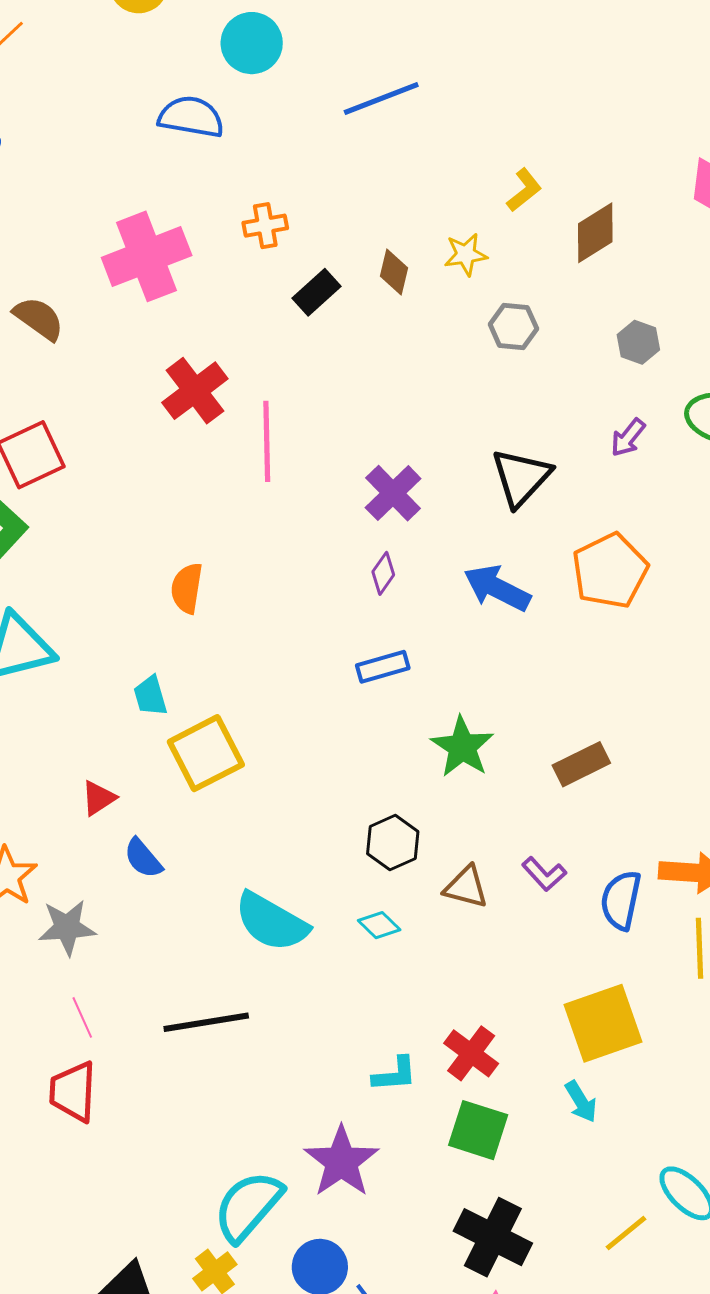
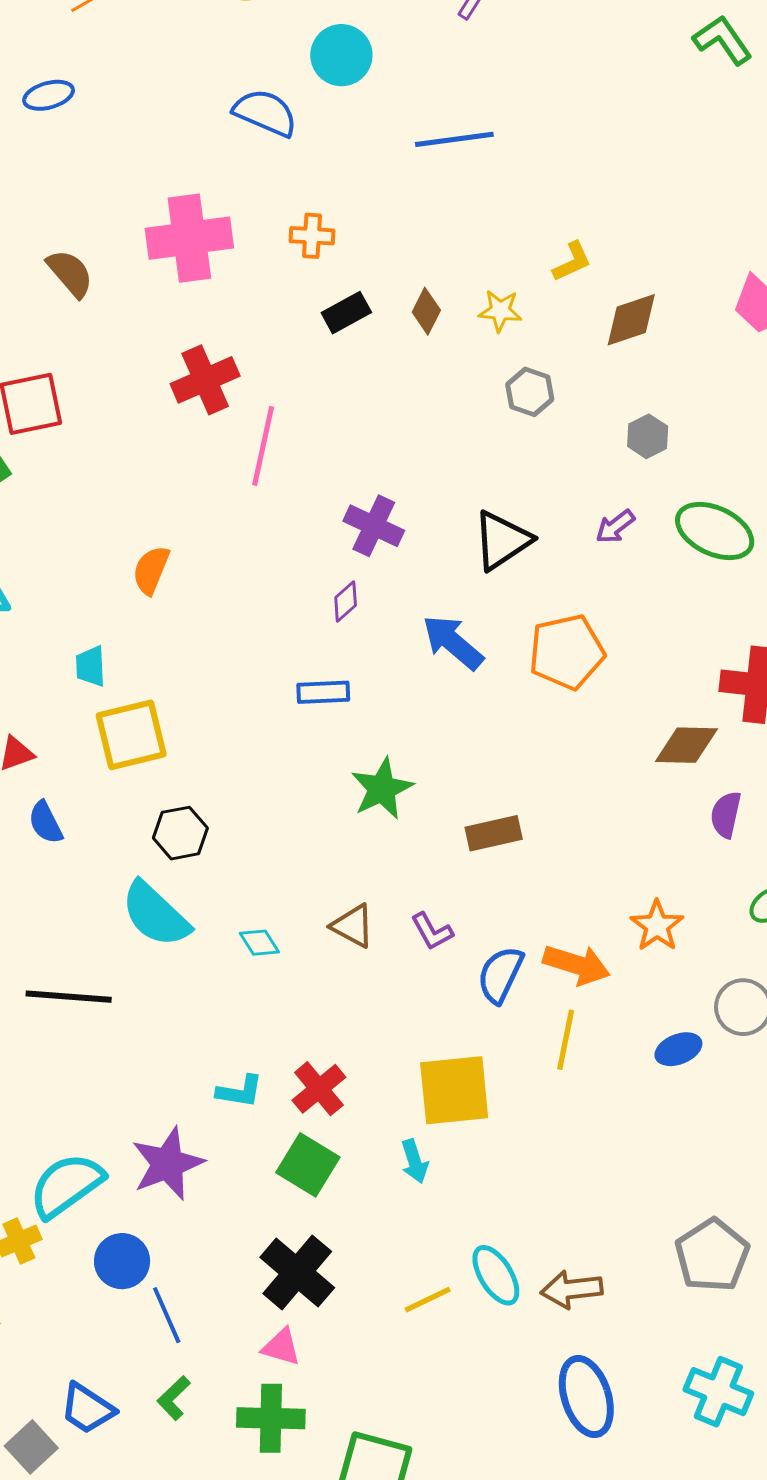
purple cross: (393, 493) -> (374, 526), turned -34
black hexagon: (393, 843) -> (180, 833), moved

